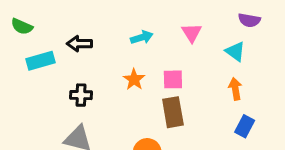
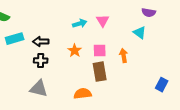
pink triangle: (192, 33) -> (103, 21), moved
black arrow: (79, 44) -> (41, 42), moved
orange arrow: (235, 89) -> (124, 56), moved
blue rectangle: (245, 126) -> (162, 85), moved

